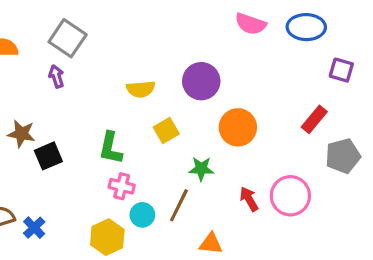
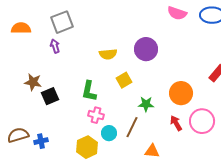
gray square: (68, 38) -> (62, 22), turned 35
orange circle: (238, 127) -> (181, 93), moved
blue cross: (34, 228) -> (41, 141), turned 32

